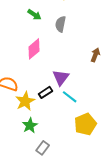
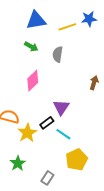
cyan line: (70, 97) -> (63, 134), moved
yellow pentagon: (85, 124) -> (77, 160), moved
green star: (30, 125) -> (18, 163), moved

